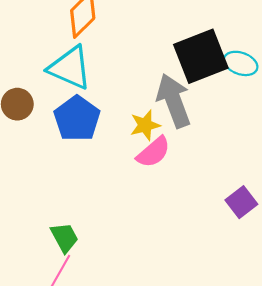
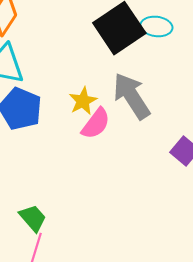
gray arrow: (174, 101) -> (132, 96), moved

